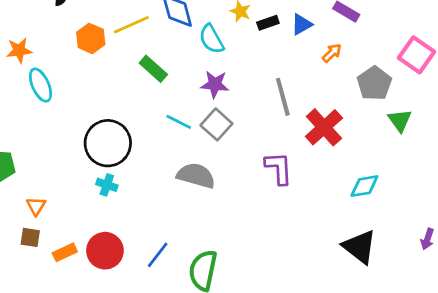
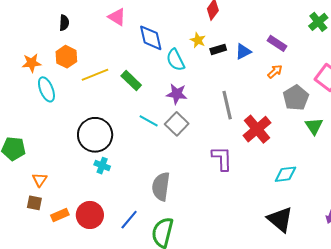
yellow line: (131, 25) -> (95, 75), moved
orange hexagon: (91, 38) -> (66, 57), moved
orange arrow: (332, 53) -> (275, 71), moved
gray semicircle: (196, 176) -> (161, 186), moved, turned -100
cyan cross: (107, 185) -> (102, 166), moved

